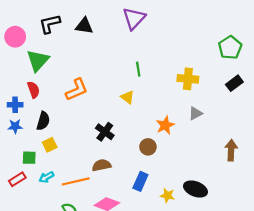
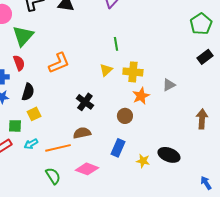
yellow cross: (188, 79) -> (133, 72), moved
yellow triangle: (127, 97) -> (106, 70), turned 40

